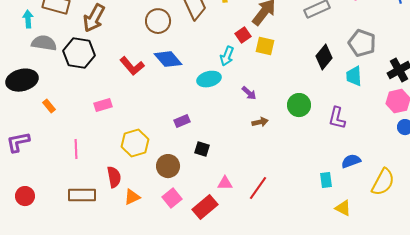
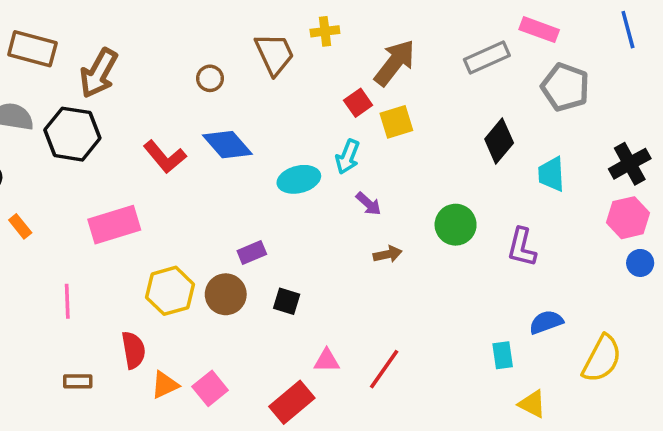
brown circle: (158, 21) -> (210, 78), size x0.6
gray pentagon: (362, 43) -> (565, 87), moved
yellow square: (265, 46) -> (396, 122), turned -30
cyan arrow: (227, 56) -> (348, 157), moved
pink rectangle: (103, 105) -> (114, 225), size x1.6
brown circle: (168, 166) -> (226, 294), moved
brown rectangle: (82, 195) -> (78, 381), size x0.6
pink square: (172, 198) -> (210, 388), moved

